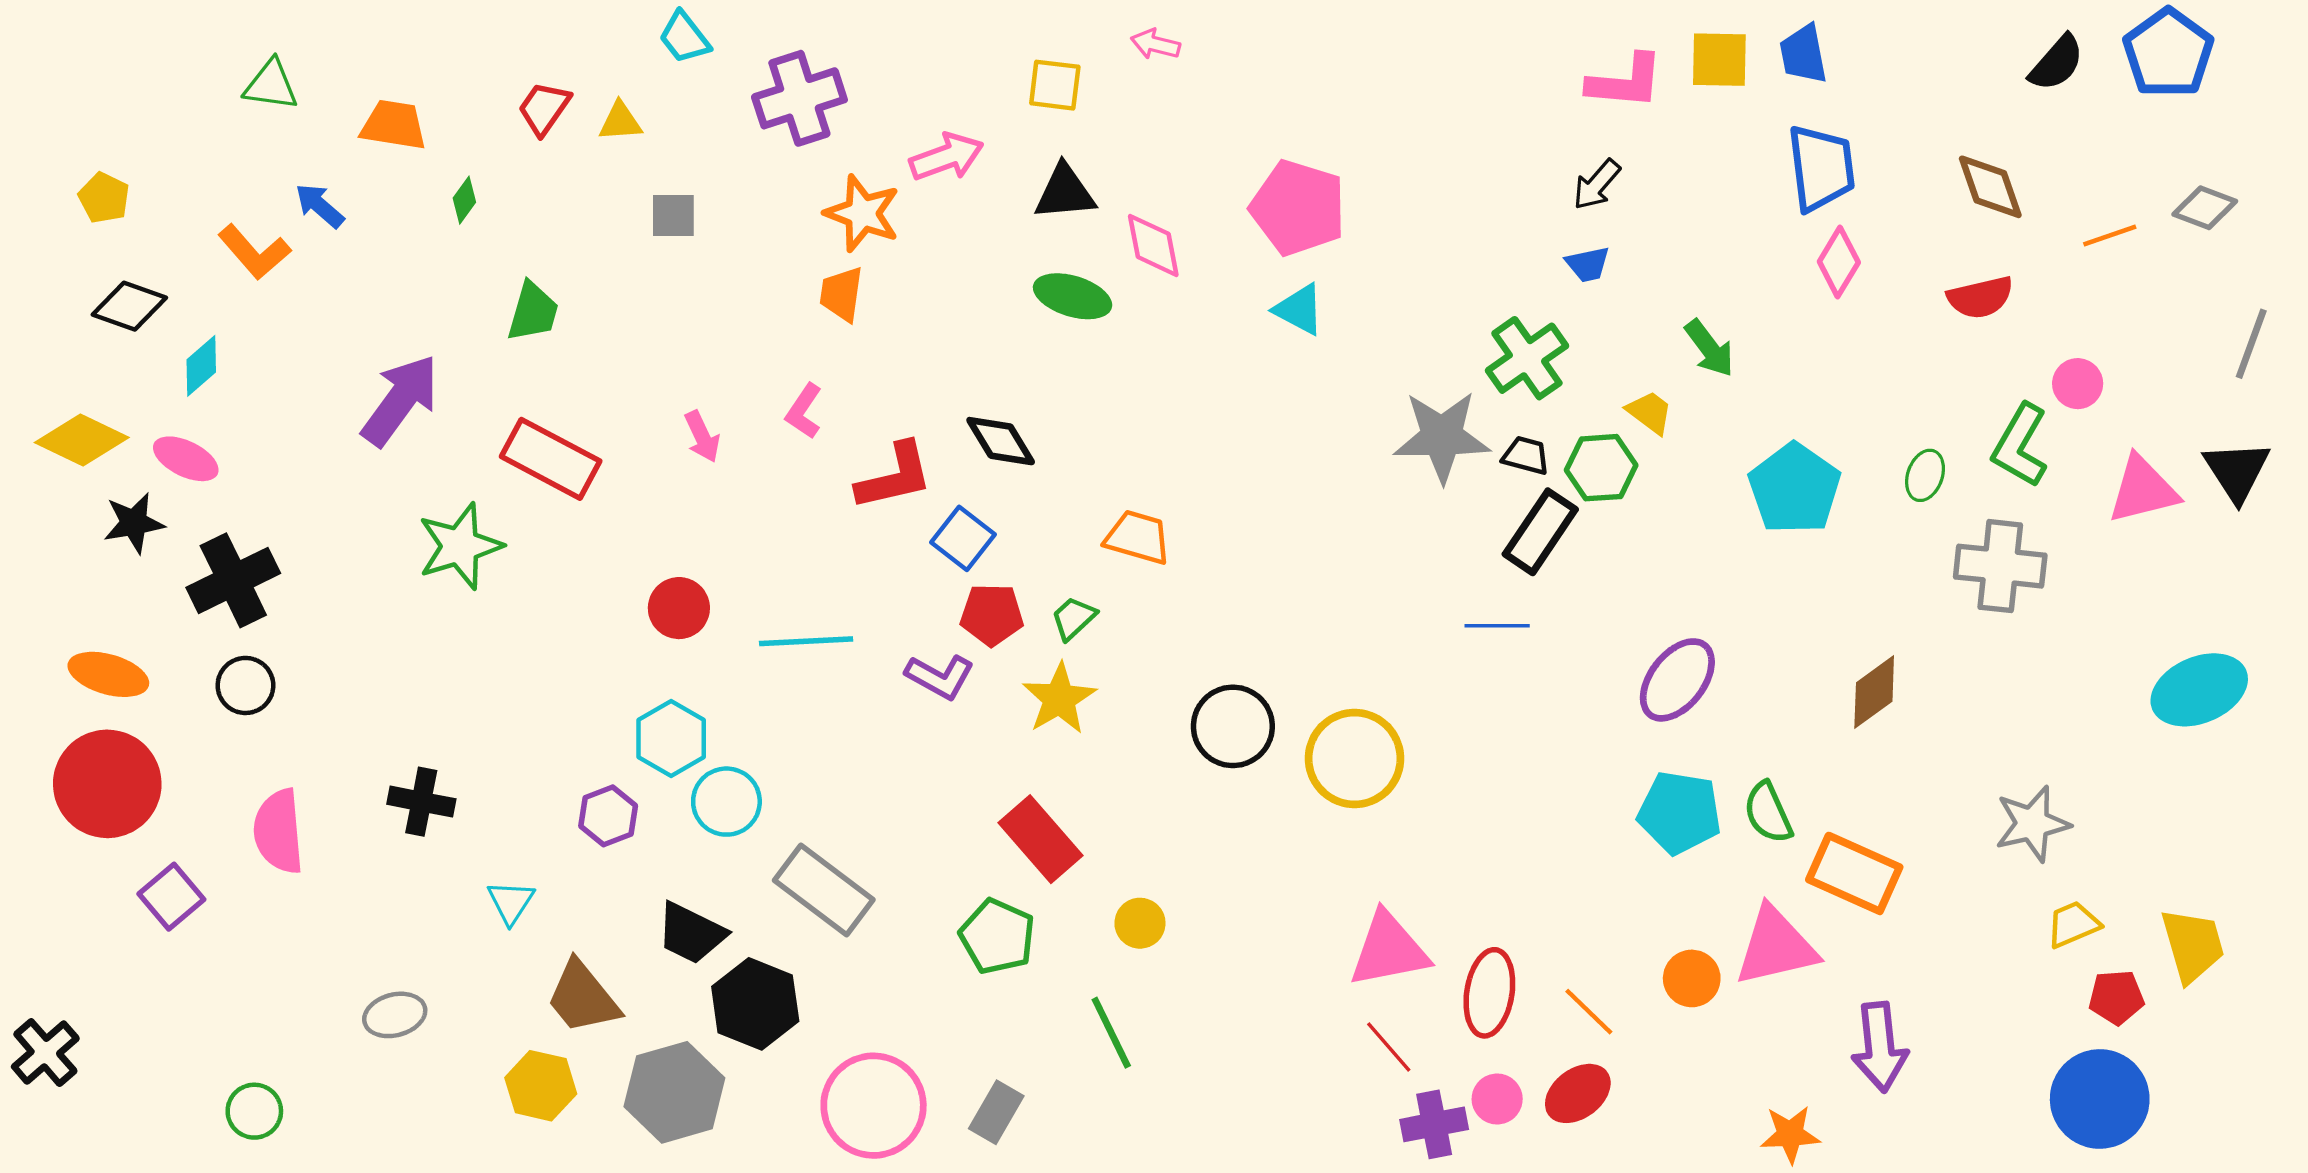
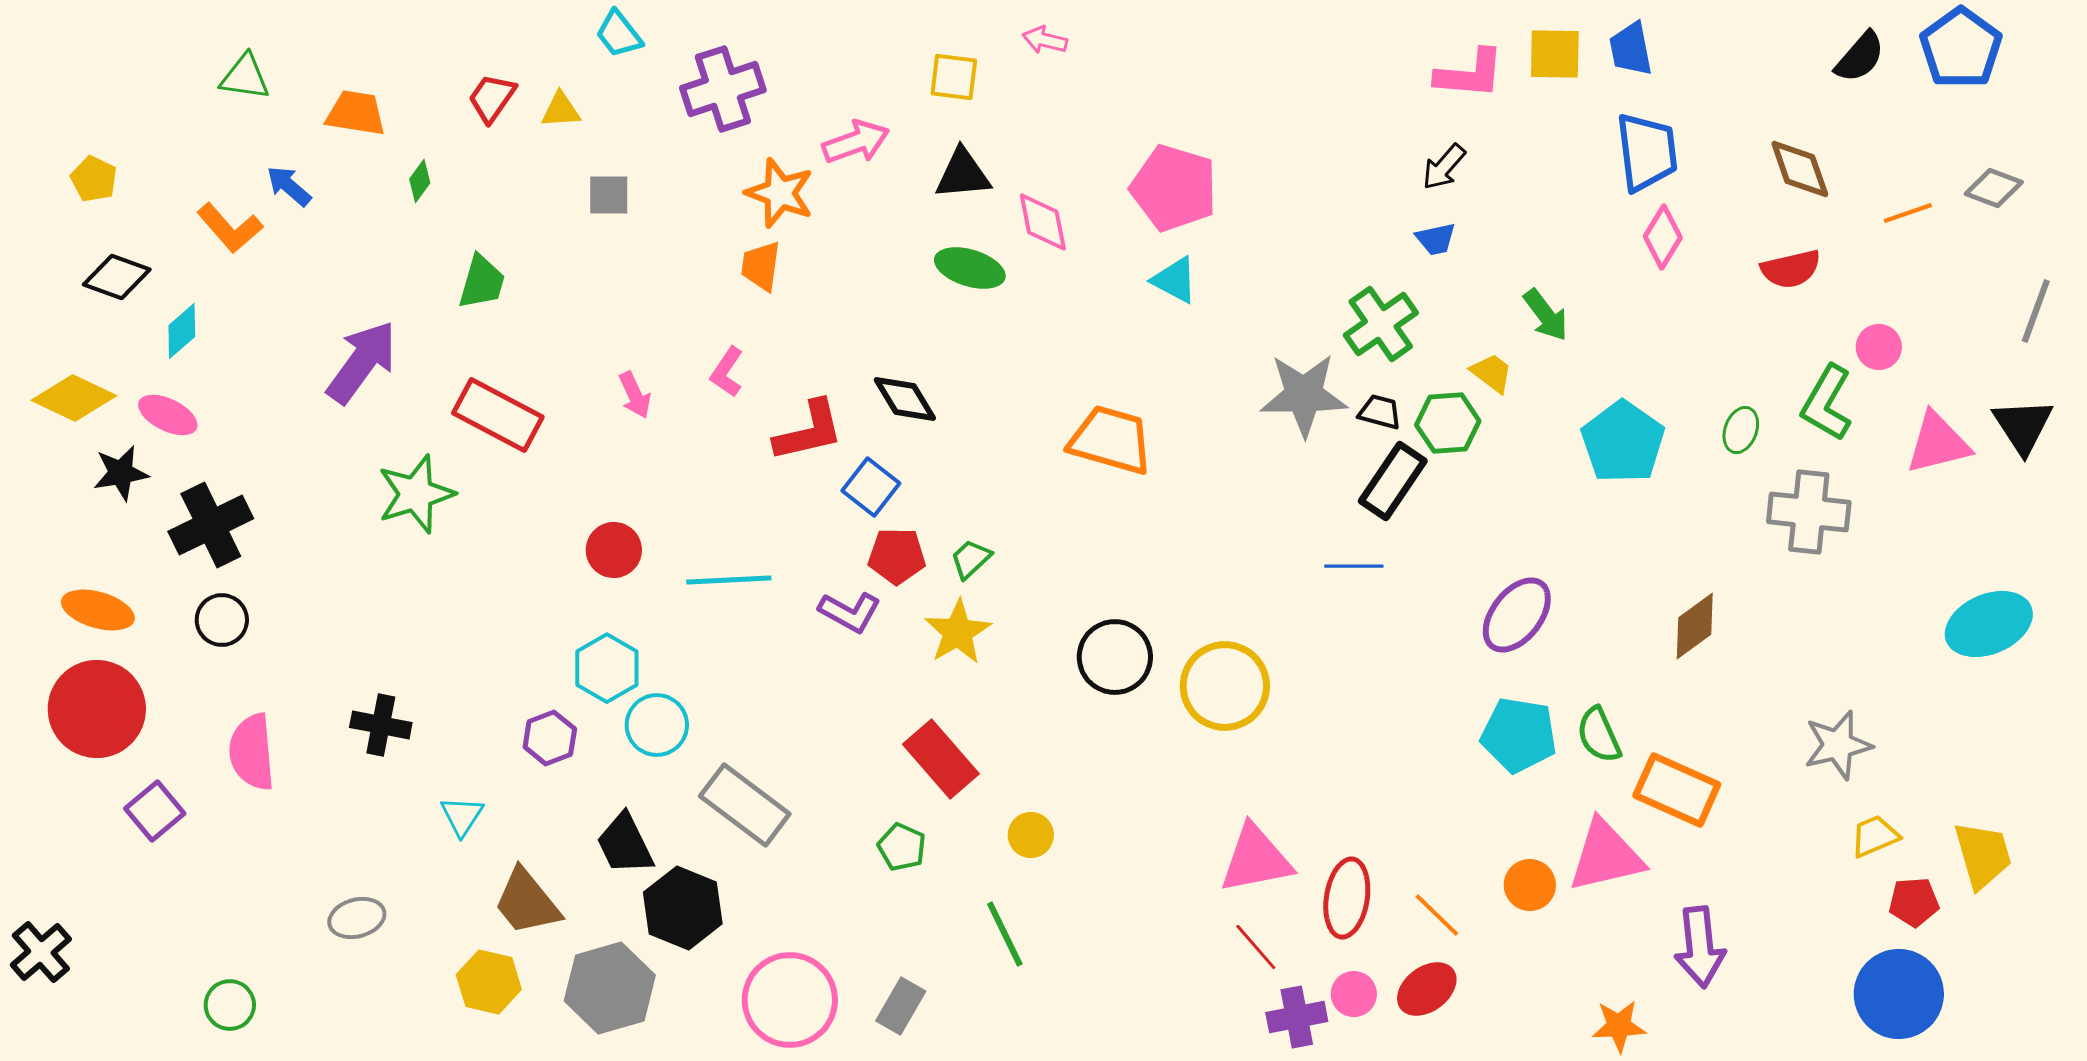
orange trapezoid: (1138, 537) -> (1111, 440), moved, size x1.4
black trapezoid: (691, 933) -> (625, 844), turned 38
green pentagon: (997, 936) -> (902, 847), size x0.7

